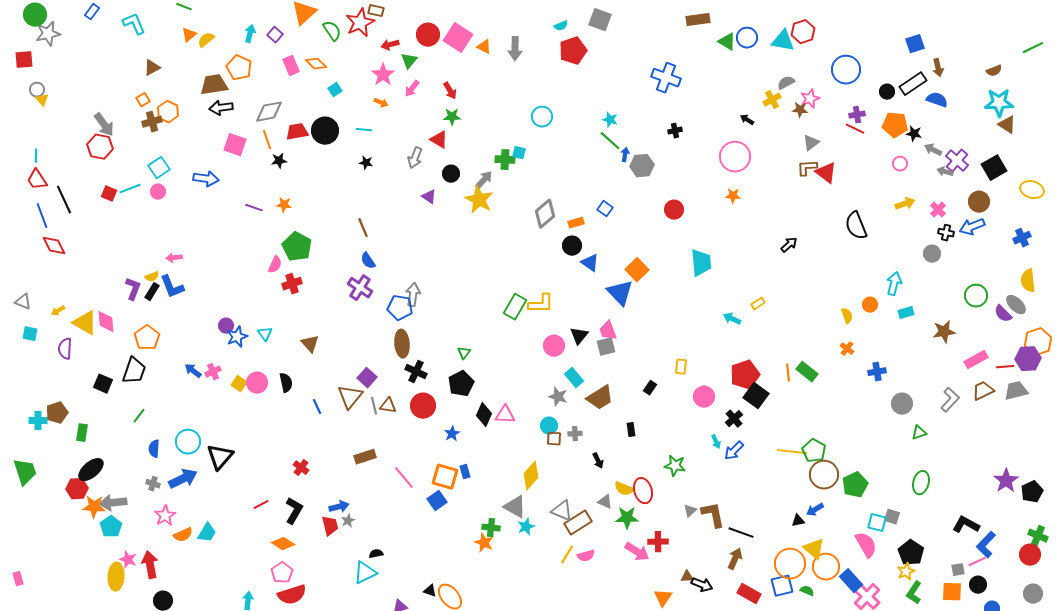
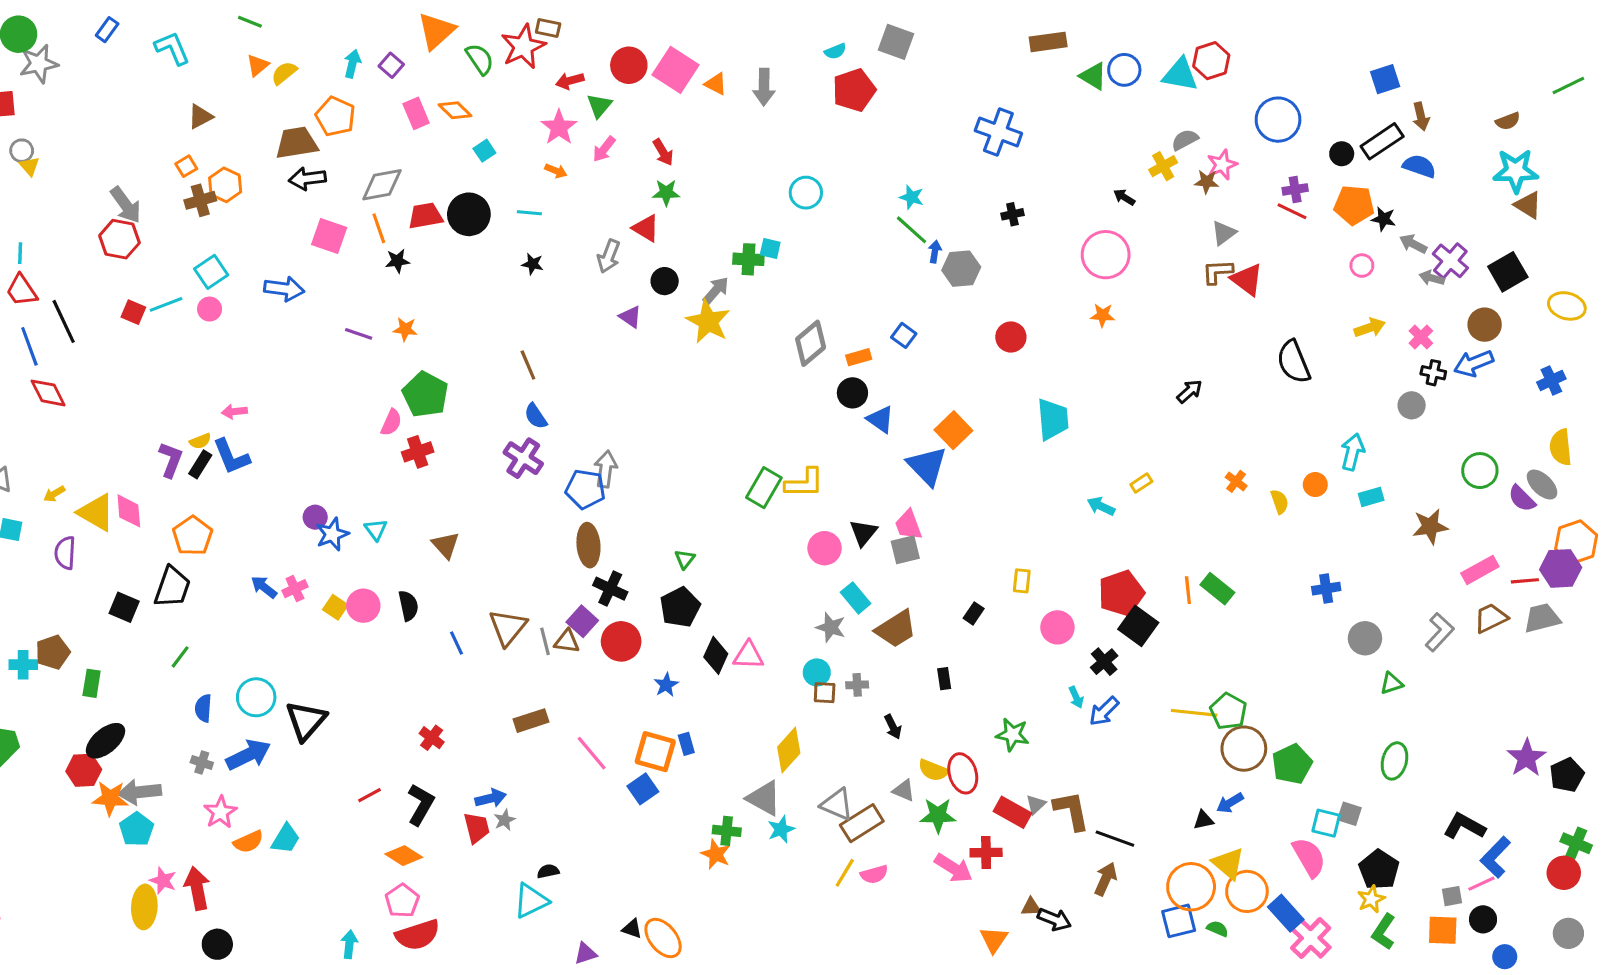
orange cross: (847, 349) -> (1236, 481), moved
purple square: (367, 378) -> (582, 621), moved
red rectangle: (749, 594) -> (1012, 812), moved

